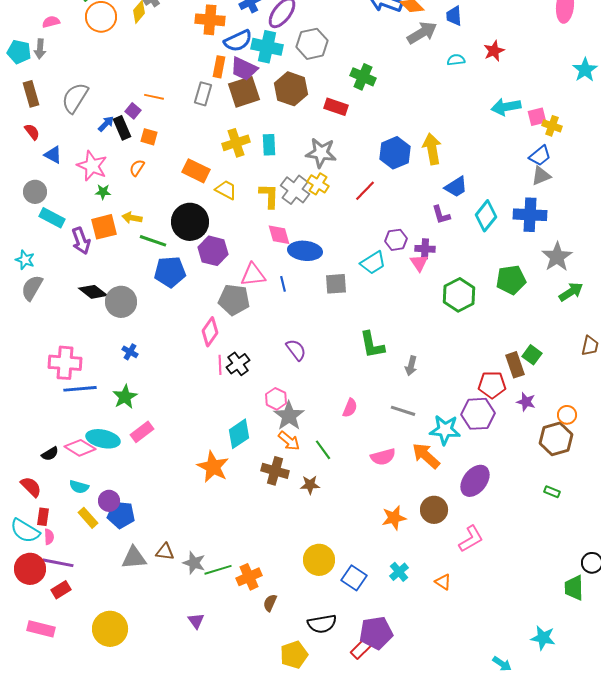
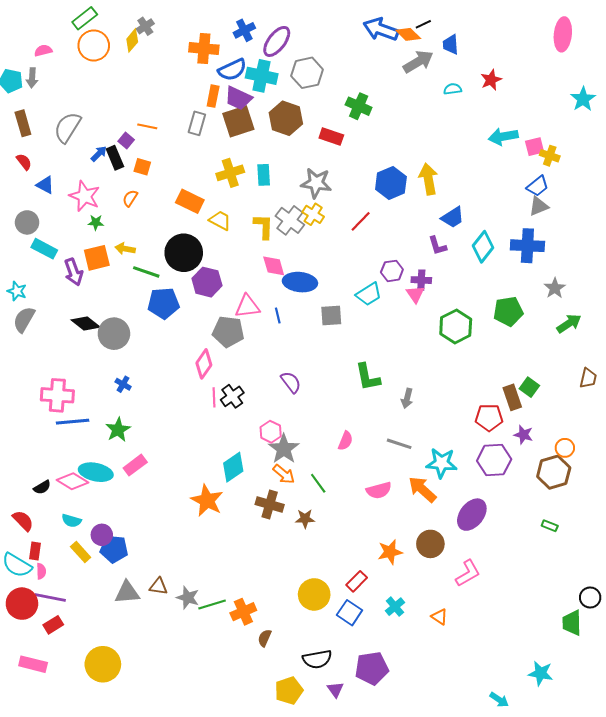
gray star: (557, 257) -> (555, 288), size x0.7
purple hexagon: (478, 414) -> (494, 460), moved
purple triangle: (196, 621) -> (335, 690), moved
red rectangle: (361, 649) -> (357, 581), moved

